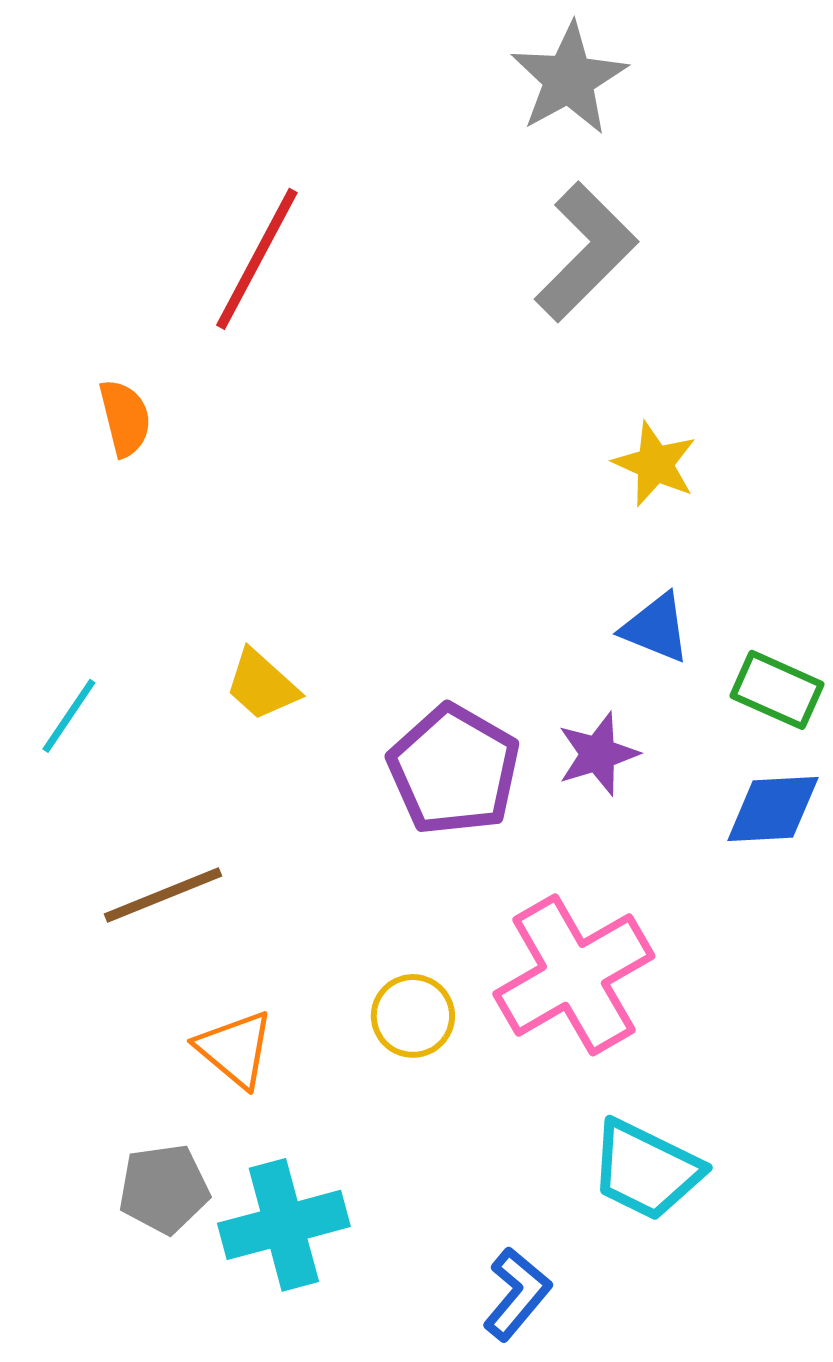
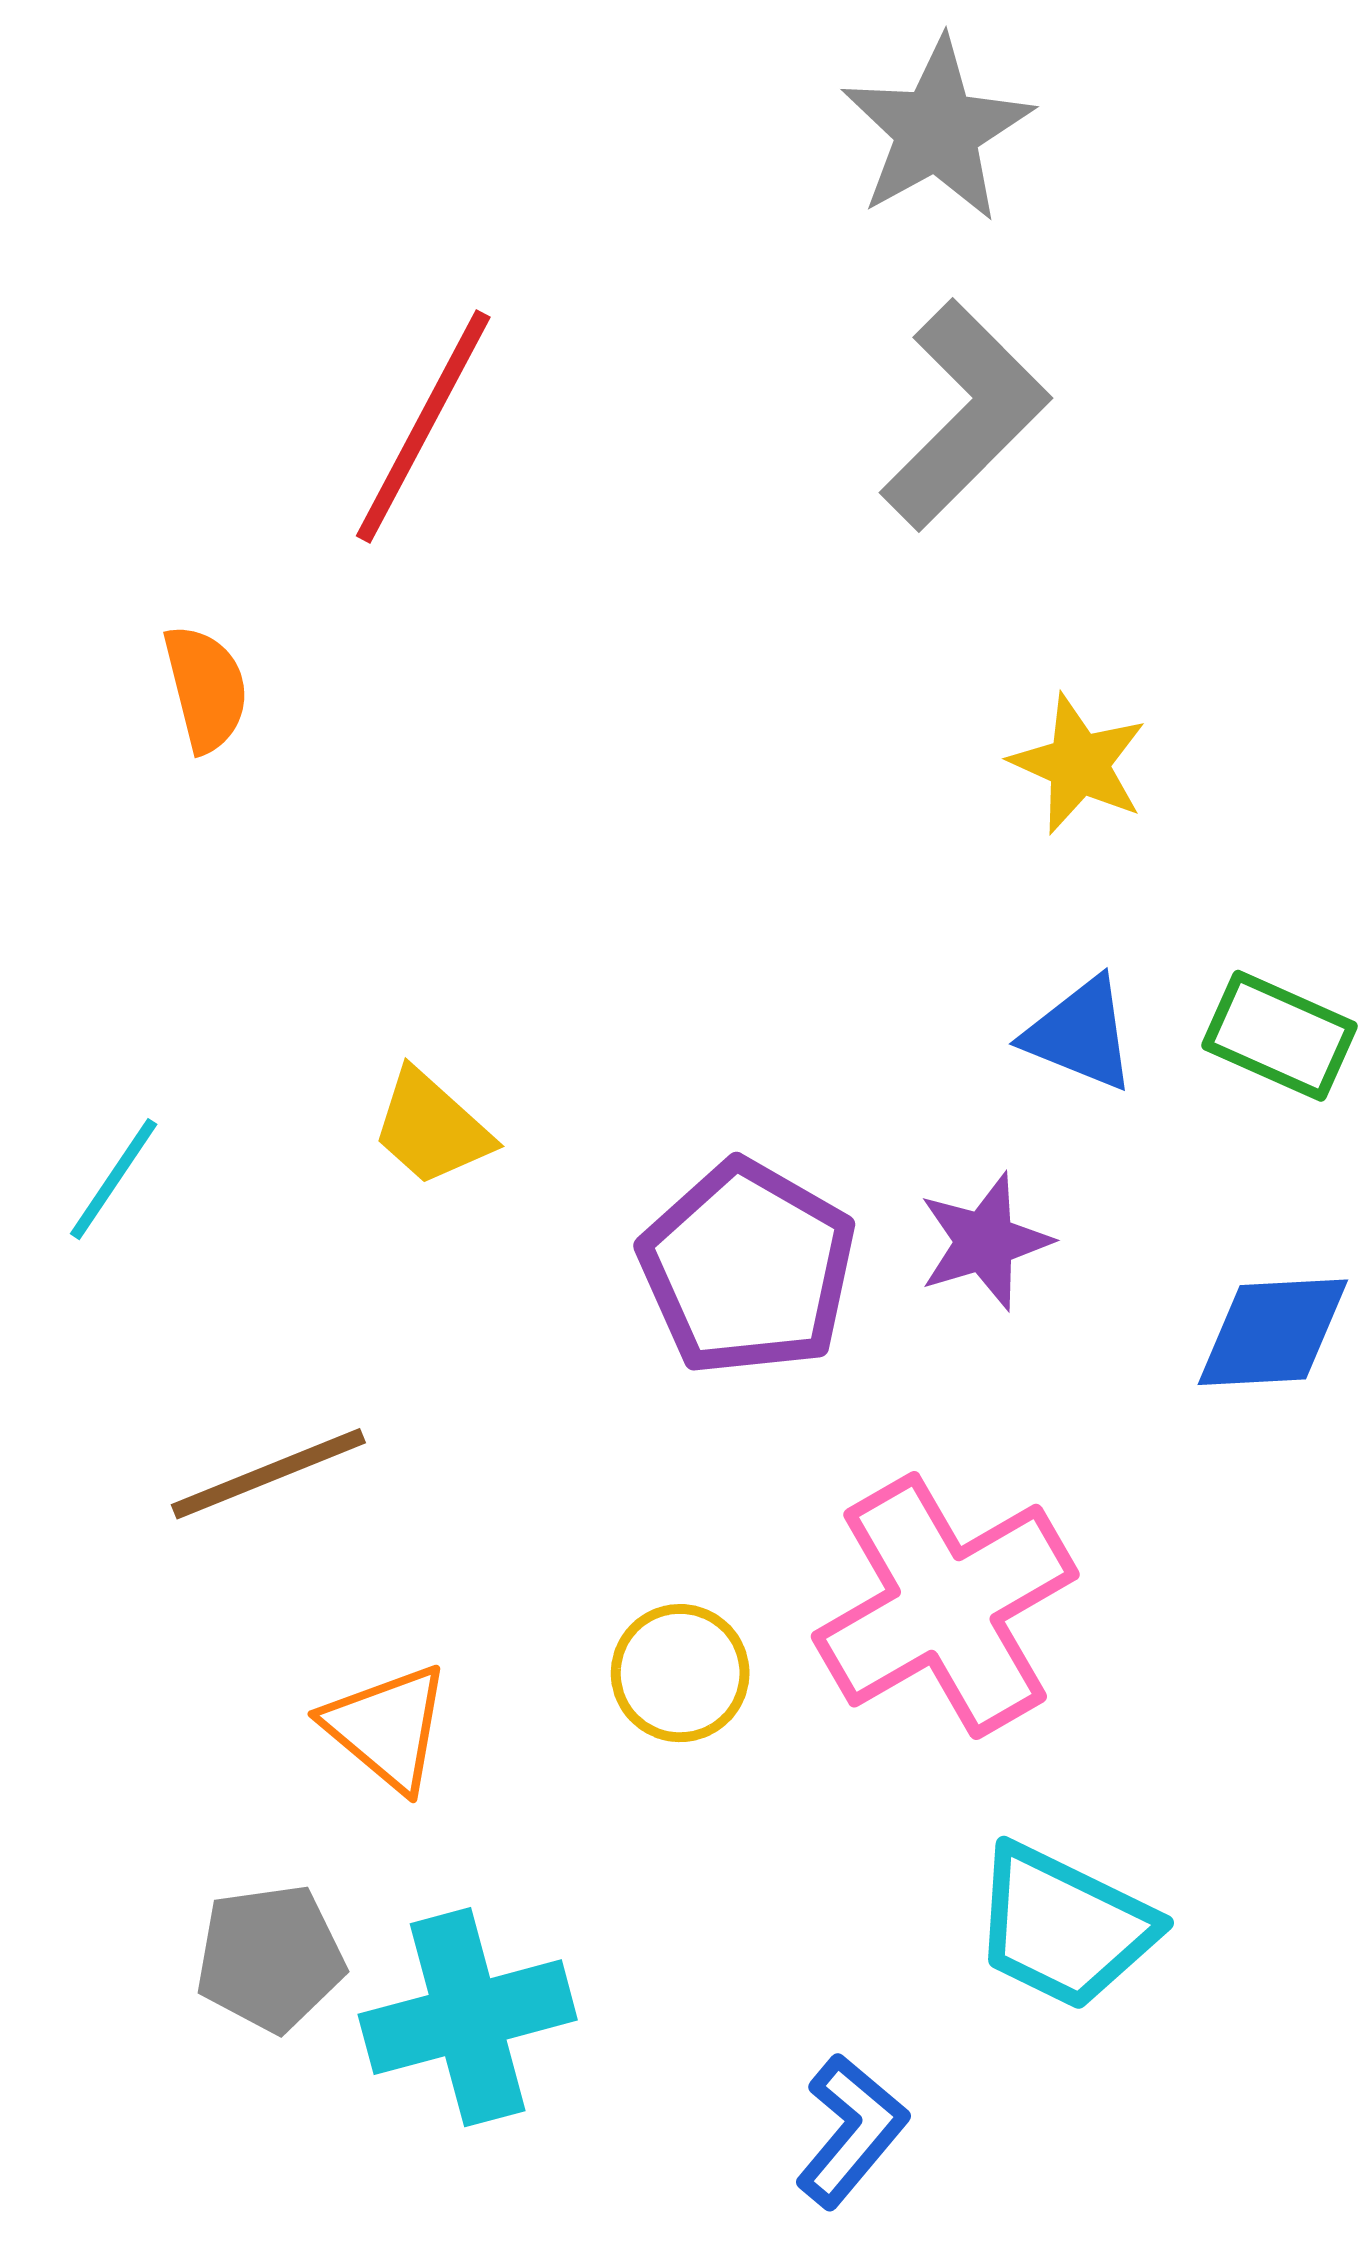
green rectangle: (777, 690) -> (1279, 1036), moved

